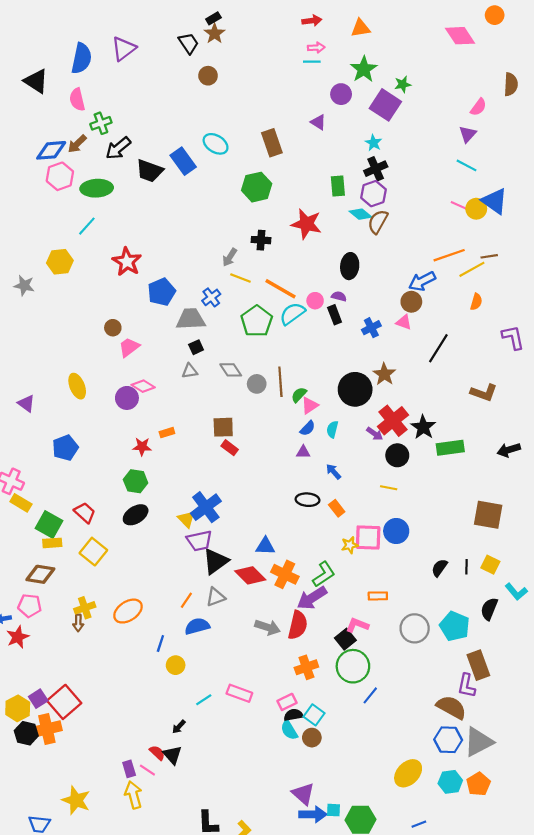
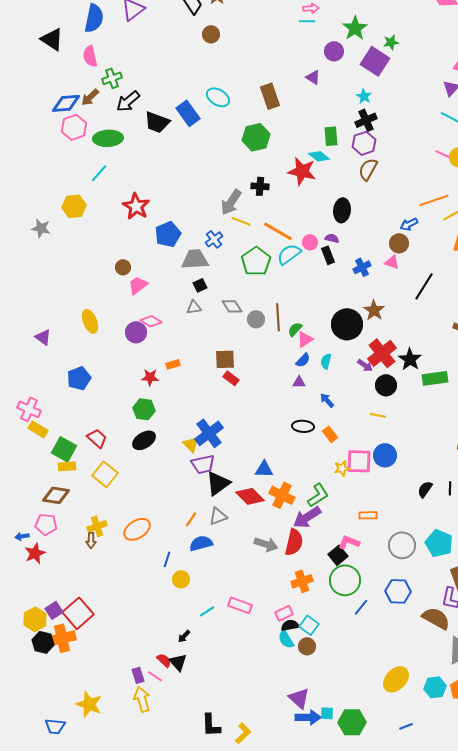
cyan diamond: (361, 214) -> (319, 156), moved
gray arrow: (230, 257) -> (231, 202), size x1.5
blue arrow: (422, 281) -> (409, 224), size x0.7
blue hexagon: (448, 740) -> (398, 591), moved

